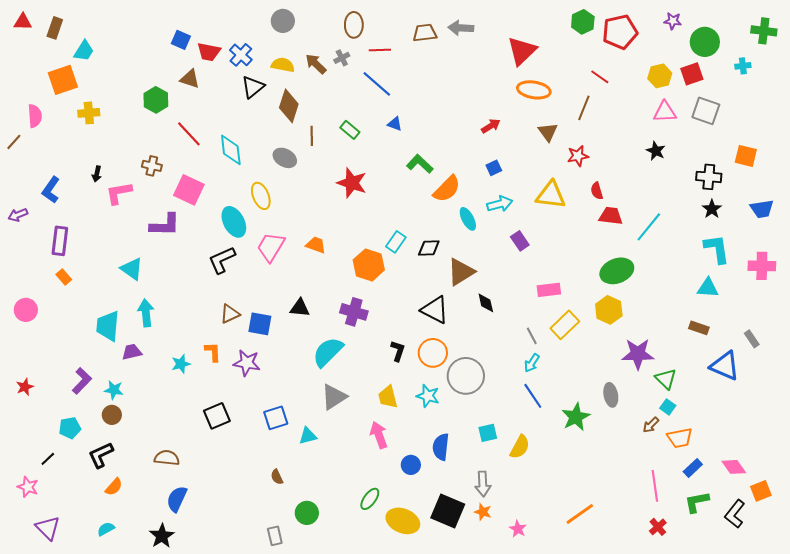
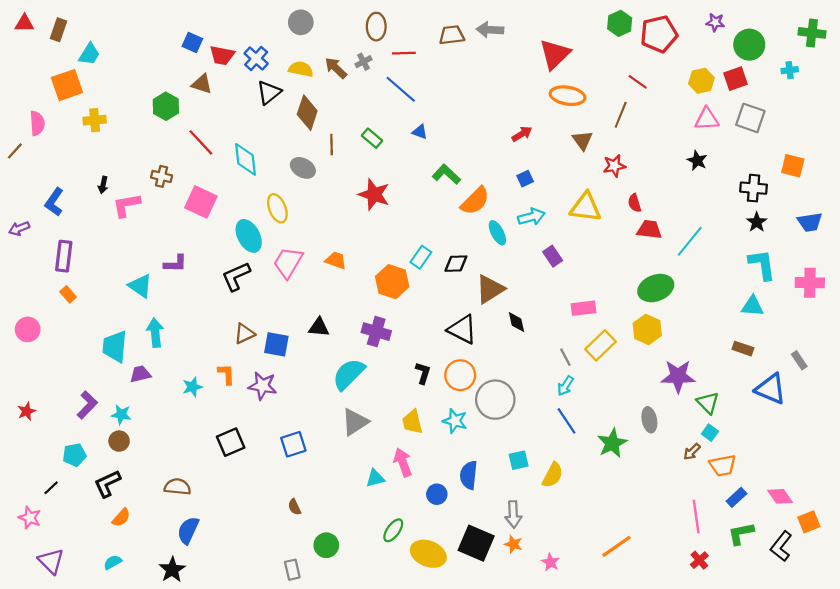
purple L-shape: (165, 225) -> (175, 264), moved, size x0.7
cyan triangle: (308, 436) -> (375, 478), moved

